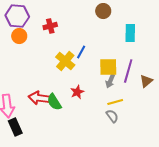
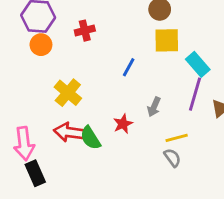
cyan rectangle: (130, 33) -> (198, 64), moved, turned -42
yellow cross: (65, 61) -> (68, 93), moved
yellow square: (108, 67) -> (167, 40), moved
gray arrow: (110, 81) -> (154, 107), moved

